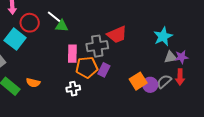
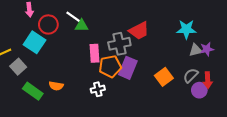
cyan star: (163, 36) -> (186, 29), turned 30
purple rectangle: (104, 70) -> (128, 68), size x1.5
red arrow: (180, 77) -> (208, 80), moved
purple circle: (150, 85) -> (199, 90), moved

